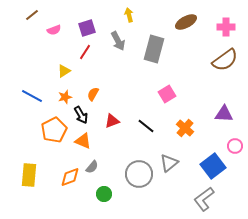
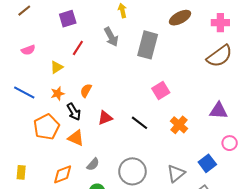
purple square: (87, 28) -> (68, 19), moved
pink semicircle: (54, 30) -> (28, 50), moved
gray triangle: (169, 163) -> (176, 173), moved
blue square: (213, 166) -> (207, 163), size x0.7
gray semicircle: (92, 167) -> (93, 164), moved
yellow rectangle: (29, 175) -> (21, 172), size x0.6

